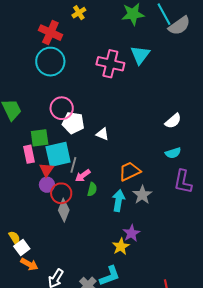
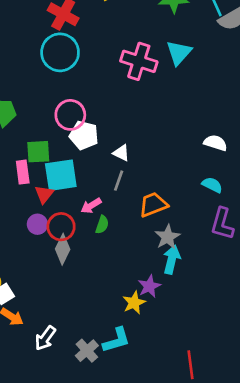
white semicircle: (173, 121) -> (215, 143), turned -126
cyan semicircle: (173, 153) -> (212, 185), turned -140
gray line: (73, 165) -> (119, 181), moved
purple circle: (47, 185) -> (37, 224), moved
cyan arrow: (118, 201) -> (172, 260), moved

